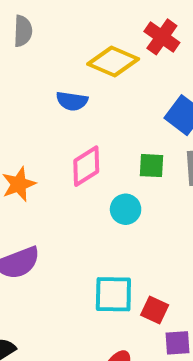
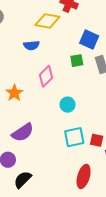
green square: (151, 166) -> (77, 61), moved
cyan circle: (126, 209) -> (67, 105), moved

